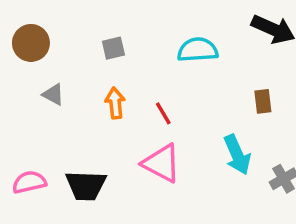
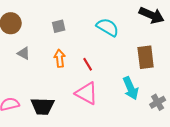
cyan semicircle: (198, 50) -> (108, 27), turned 35
brown rectangle: (263, 101) -> (146, 57), size x1.6

